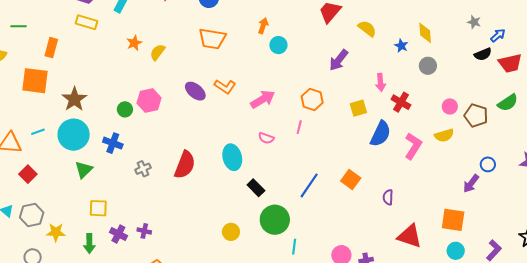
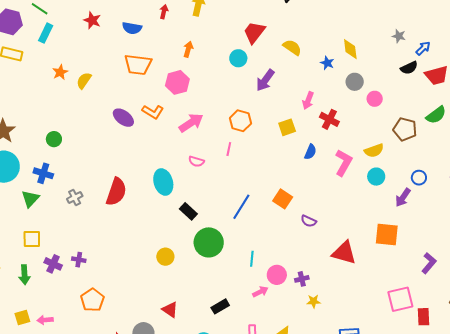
cyan circle: (278, 45) -> (238, 58), moved
pink arrow: (381, 82) -> (308, 101), turned 30
pink hexagon: (149, 101) -> (177, 82), moved
pink circle: (450, 106) -> (375, 99), moved
blue semicircle: (381, 134) -> (310, 152), size x0.6
green triangle: (84, 170) -> (30, 199), moved
purple semicircle: (388, 197) -> (309, 221), moved, turned -63
cyan line: (294, 247) -> (252, 259), moved
cyan circle: (456, 251) -> (376, 177), moved

